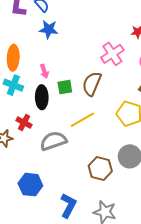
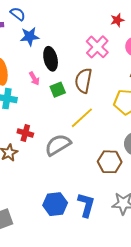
black ellipse: (42, 97) -> (51, 59), moved
blue hexagon: (30, 185) -> (55, 204), moved

